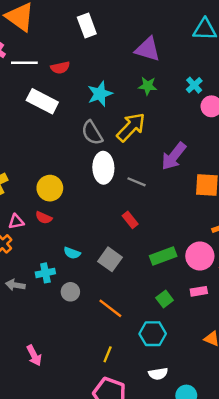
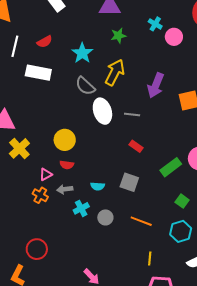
white line: (24, 63) -> (15, 46), turned -60
gray arrow: (15, 285) -> (65, 189), moved

